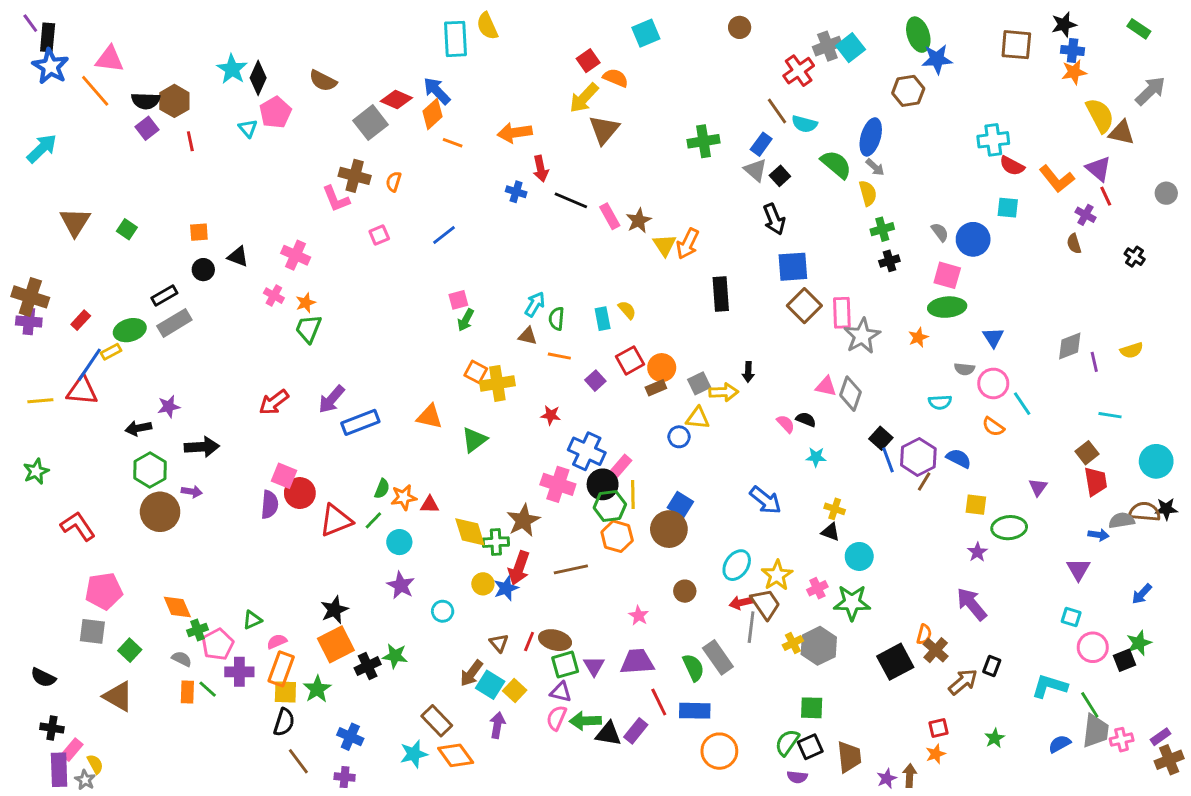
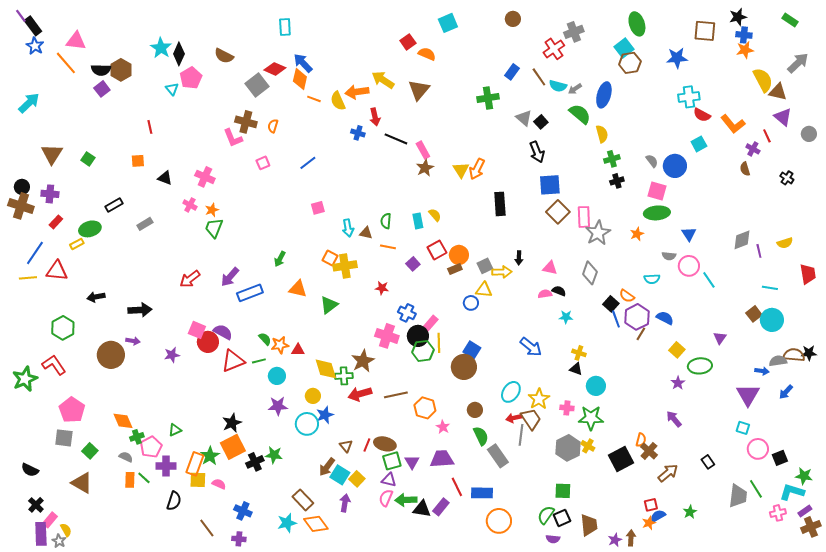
yellow semicircle: (487, 26) -> (338, 101), moved
black rectangle: (48, 37) -> (33, 26), turned -42
cyan rectangle: (456, 39) -> (285, 27), moved, size x0.7
cyan square: (851, 48) -> (624, 48), moved
blue star: (937, 59) -> (677, 58), moved
blue star: (50, 66) -> (35, 46), size x0.7
yellow arrow: (584, 98) -> (383, 80), moved, turned 80
orange diamond: (432, 114) -> (300, 79), turned -35
red line: (190, 141) -> (150, 127), moved
blue rectangle: (761, 144) -> (512, 72), moved
gray arrow: (875, 167) -> (575, 89), moved, turned 104
purple triangle: (1099, 169) -> (783, 117), moved
cyan square: (1008, 208) -> (699, 144), turned -35
brown star: (639, 221) -> (425, 168), moved
black circle: (203, 270) -> (22, 187), moved
cyan arrow: (535, 304) -> (348, 228), moved, turned 138
green arrow: (466, 320) -> (280, 259), moved
purple cross: (29, 321) -> (50, 194), moved
gray rectangle: (174, 323) -> (145, 224), moved, size x0.7
blue line: (89, 365) -> (35, 253), moved
pink triangle: (826, 386) -> (550, 268), moved
purple star: (169, 407) -> (172, 355), moved
pink semicircle: (786, 424) -> (545, 294), turned -56
orange semicircle: (993, 427) -> (627, 296), moved
blue cross: (587, 451) -> (407, 313), size x0.7
cyan circle: (1156, 461) -> (772, 320), moved
green hexagon: (150, 470) -> (63, 328), moved
green star: (36, 471) -> (25, 379), moved, size x1.4
red trapezoid: (1096, 481) -> (808, 274), moved
green semicircle: (382, 489) -> (265, 339), turned -64
purple semicircle: (270, 505) -> (223, 332), moved, turned -66
yellow square: (976, 505) -> (677, 350), turned 35
green line: (373, 520) -> (259, 361), turned 32
orange hexagon: (617, 536) -> (425, 408), moved
red arrow: (519, 568) -> (360, 394), turned 55
purple triangle: (1078, 569) -> (748, 395), size x1.4
yellow circle: (483, 584) -> (313, 396), moved
purple star: (401, 585) -> (278, 406), turned -30
blue star: (506, 588) -> (325, 415), moved
pink cross: (817, 588) -> (567, 408), turned 32
pink pentagon: (104, 591) -> (72, 410), turned -30
blue arrow: (1142, 594) -> (786, 392), moved
purple arrow: (972, 604) -> (674, 419), size x0.7
cyan circle: (443, 611) -> (307, 424), size x1.5
pink semicircle: (277, 642) -> (219, 484), moved, turned 48
yellow cross: (793, 643) -> (588, 446), moved, turned -32
green star: (1139, 643) -> (804, 476), moved, turned 30
black rectangle: (992, 666) -> (708, 462), moved, turned -56
green semicircle: (693, 667) -> (481, 436), moved
cyan L-shape: (1049, 686) -> (792, 492), moved
green star: (317, 689) -> (210, 456), moved
black semicircle: (284, 722) -> (174, 501), moved
black cross: (52, 728) -> (36, 505), turned 35
gray trapezoid: (1096, 731) -> (738, 496), moved
blue semicircle: (1060, 744) -> (658, 516), moved

